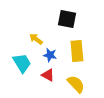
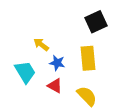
black square: (67, 19) -> (96, 22), moved, turned -36

